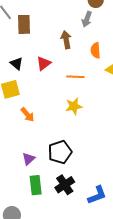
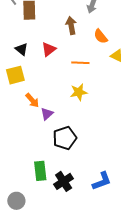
orange semicircle: (96, 50) -> (101, 36), turned -35
purple triangle: (29, 159) -> (47, 114), moved
black cross: (65, 185) -> (64, 181), moved

